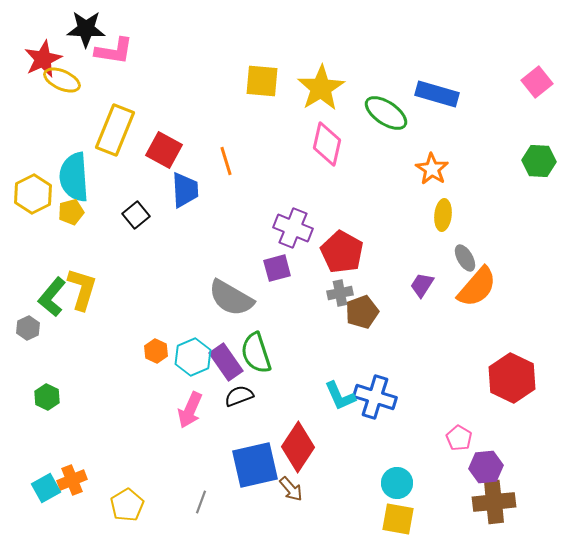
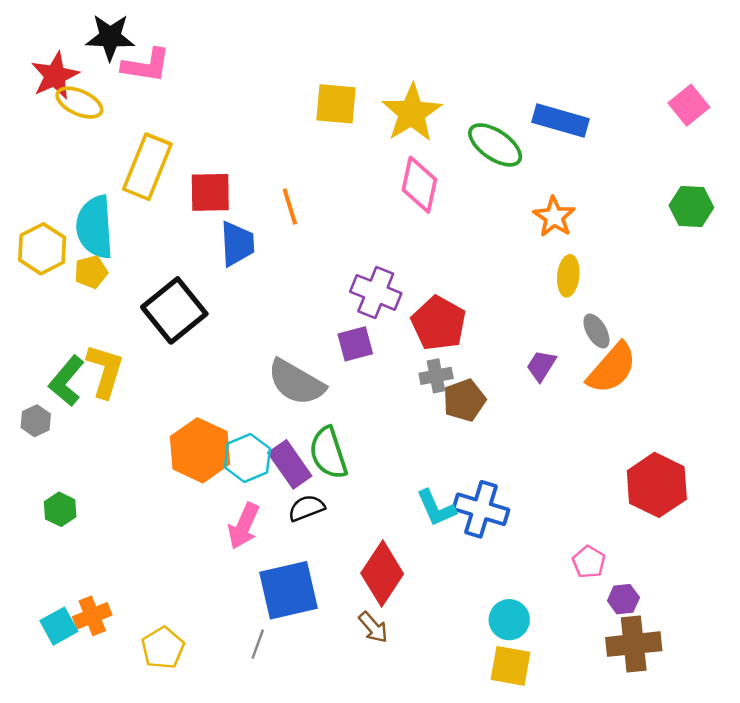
red square: (164, 150) -> (210, 192), turned -30
black square: (136, 215) -> (174, 310), moved, size x1.8
orange hexagon: (156, 351) -> (200, 450), size x2.0
blue square: (255, 465) -> (289, 590), moved
purple hexagon: (486, 467) -> (623, 599), size x0.7

